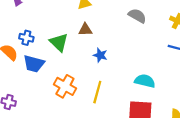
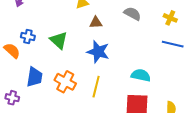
brown triangle: (85, 30) -> (96, 23), moved
blue star: (100, 55) -> (98, 52), size x1.6
blue trapezoid: (34, 64) -> (34, 77), moved, turned -95

